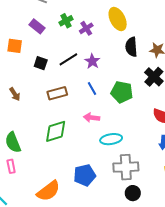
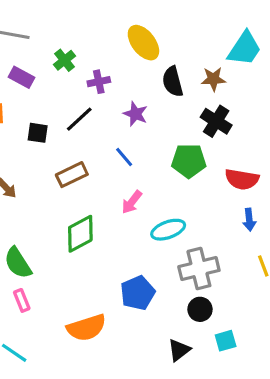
purple cross: (86, 28) -> (99, 82), moved, turned 32
purple star: (92, 61) -> (135, 114), moved
green pentagon: (122, 92) -> (189, 161), moved
pink arrow: (92, 118) -> (132, 202), turned -49
orange semicircle: (48, 191) -> (86, 328), turned 30
black circle: (133, 193) -> (200, 309), moved

